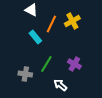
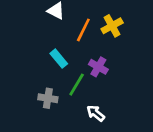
cyan rectangle: (35, 37) -> (59, 59), moved
purple cross: (74, 64) -> (98, 67), moved

